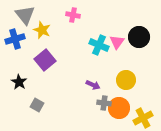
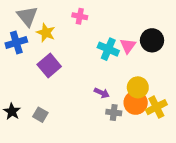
black star: (19, 82) -> (12, 111), moved
orange circle: (119, 108) -> (136, 103), moved
yellow cross: (143, 118) -> (156, 107), moved

